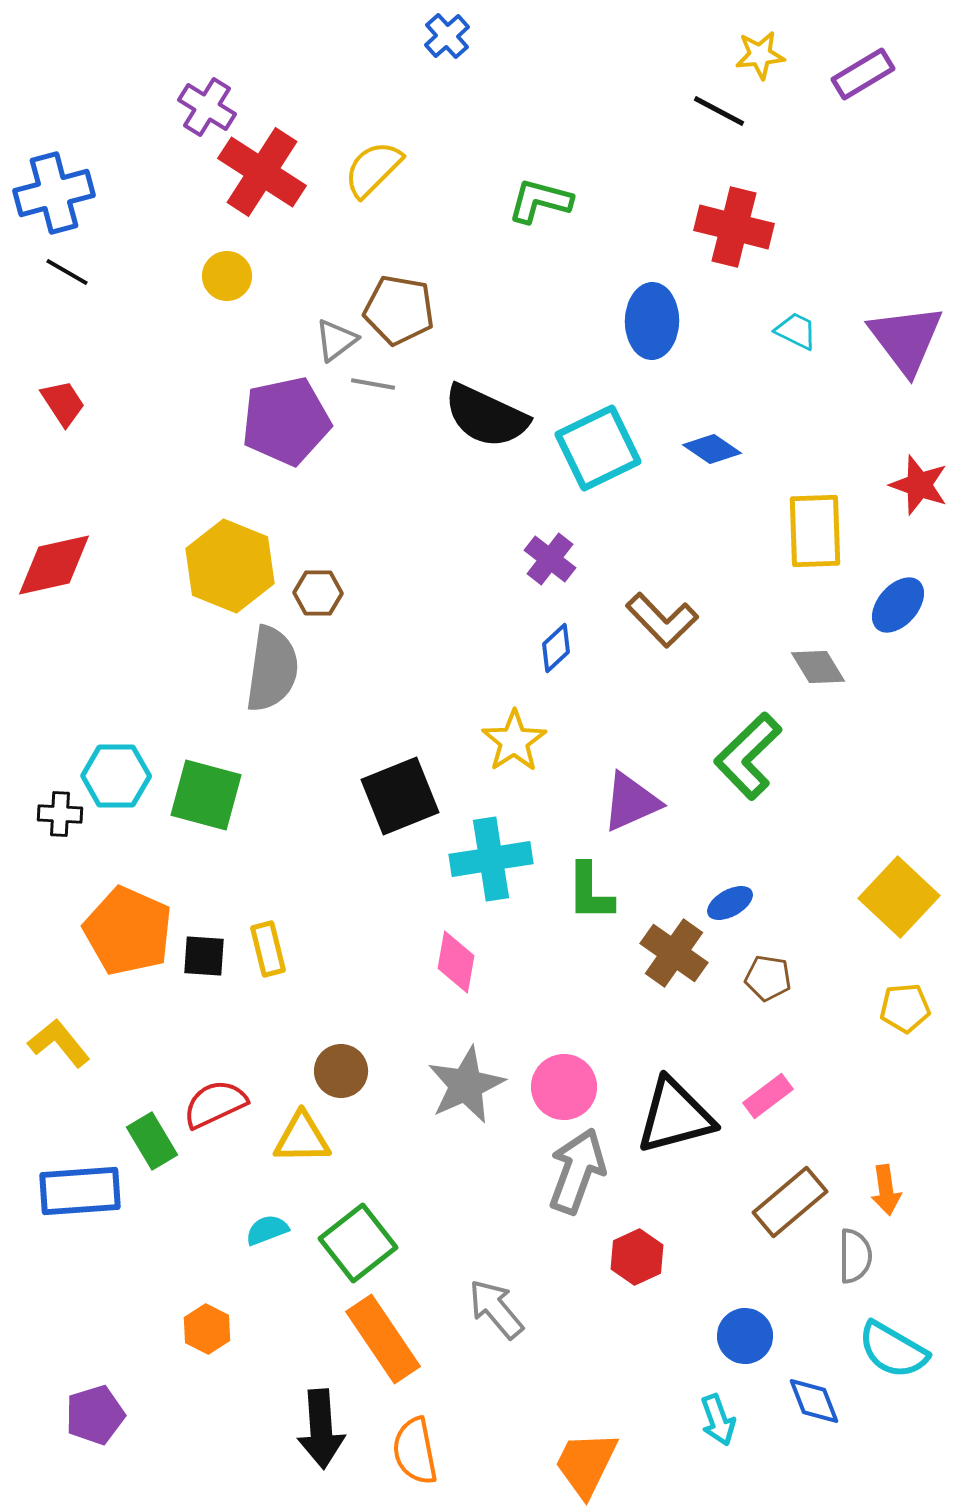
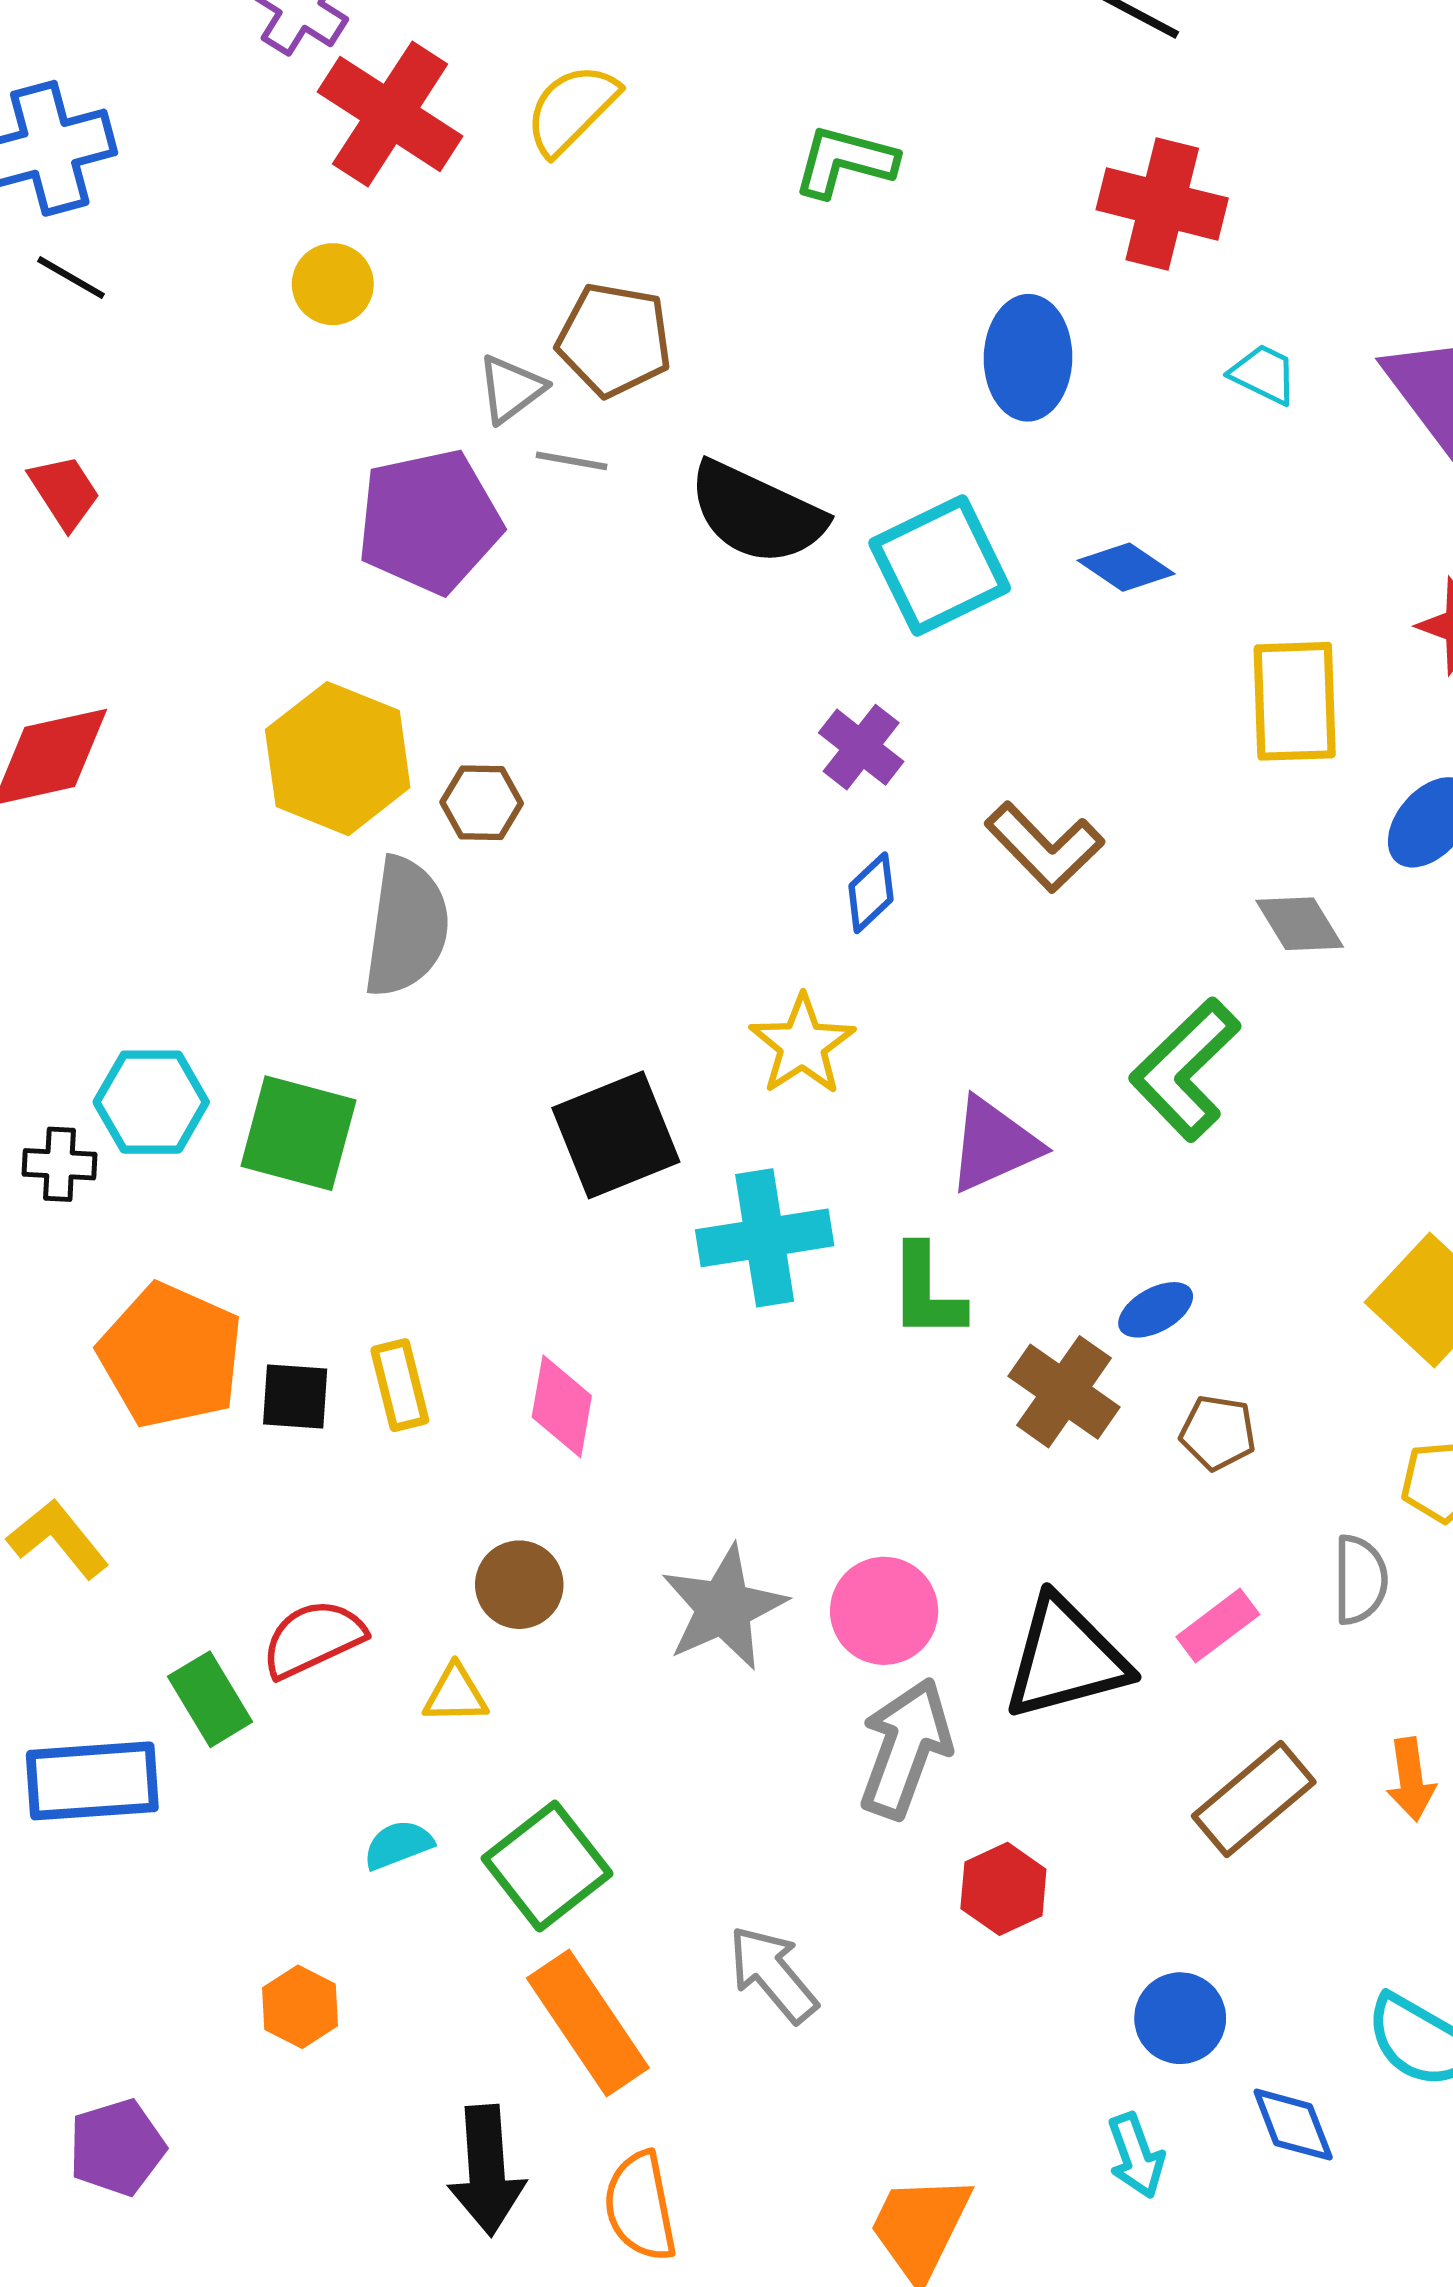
pink diamond: (456, 962) -> (562, 1406), moved
yellow triangle: (302, 1138) -> (455, 1694), size x0.7
gray semicircle: (855, 1256) -> (1360, 1580), moved

